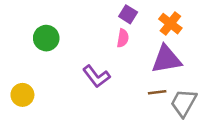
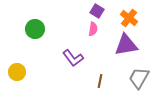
brown line: (157, 92) -> (100, 81), moved, turned -72

